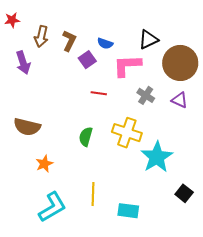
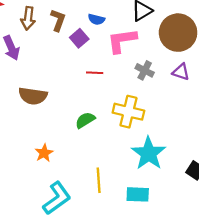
brown semicircle: (27, 127) -> (33, 96), moved
green semicircle: (86, 137) -> (85, 120), turned 48
cyan star: (157, 157) -> (149, 153), moved

